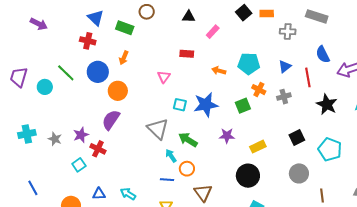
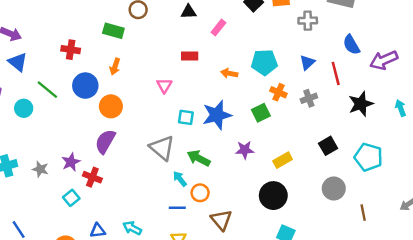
blue triangle: (96, 18) -> (18, 62), moved
black star: (327, 104) -> (361, 104), turned 30

